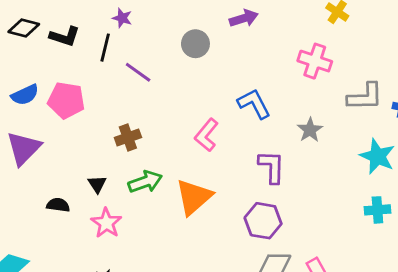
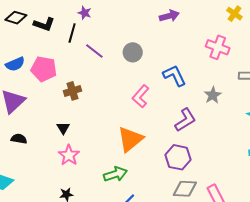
gray circle: (195, 44) -> (133, 52), moved
brown cross: (128, 138) -> (72, 91), moved
purple L-shape: (272, 167) -> (185, 120), turned 55
green arrow: (145, 182) -> (115, 174), moved
black semicircle: (58, 205) -> (19, 139), moved

